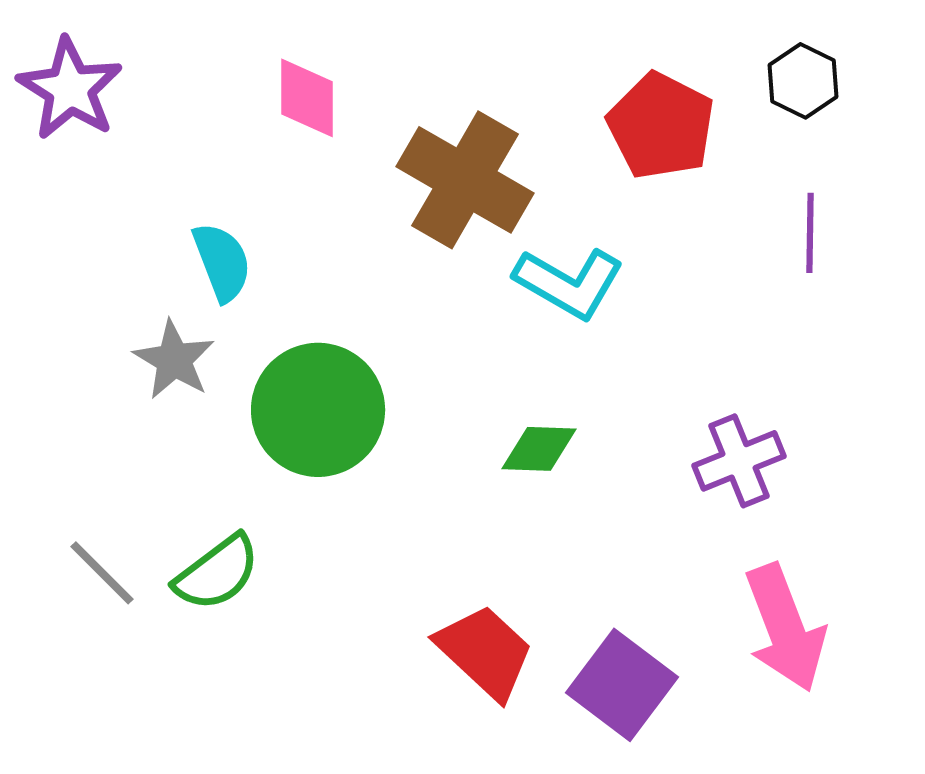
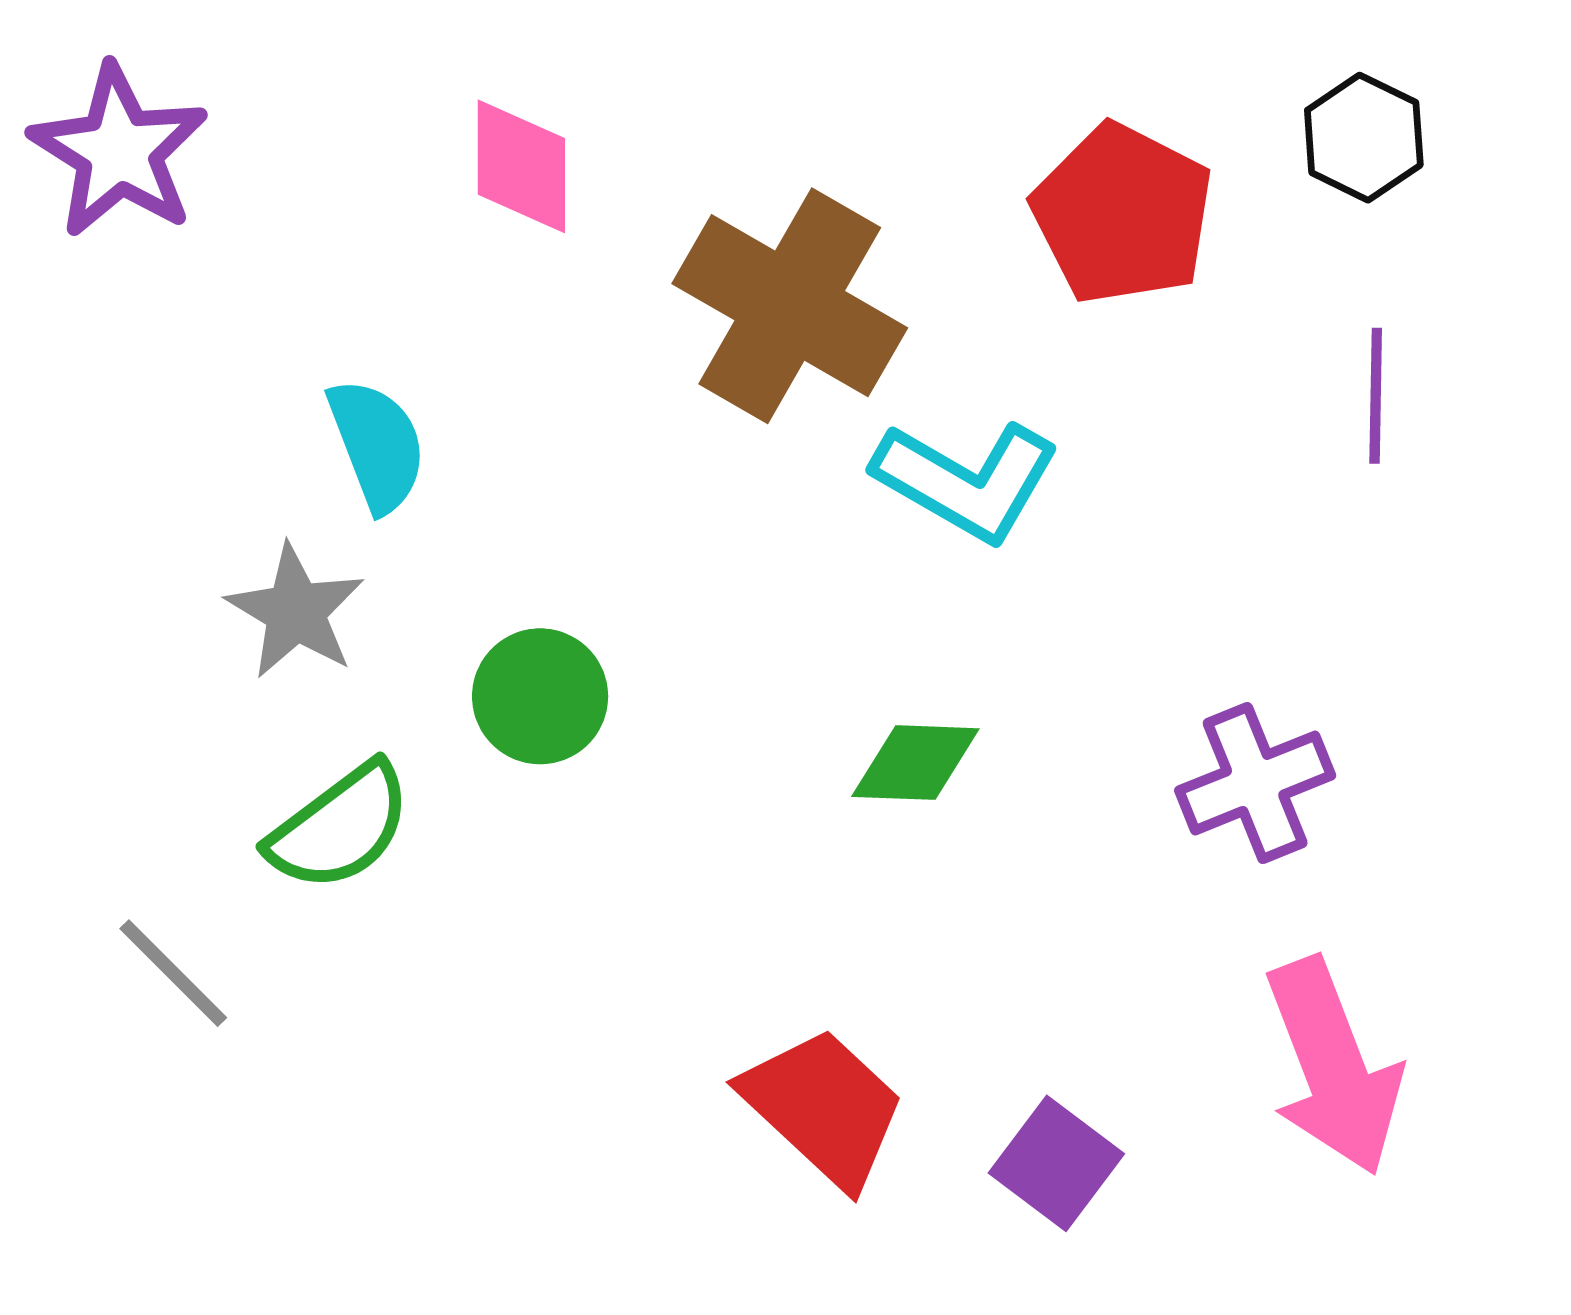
green circle: (318, 410) -> (540, 696), size x0.6
green semicircle: (217, 573) -> (340, 827), moved
purple square: (622, 685) -> (1056, 1163), size x0.7

